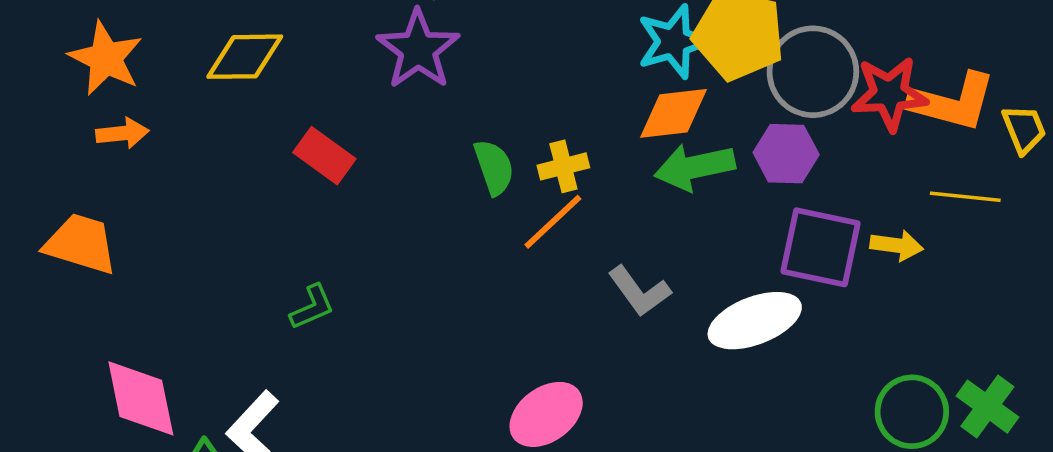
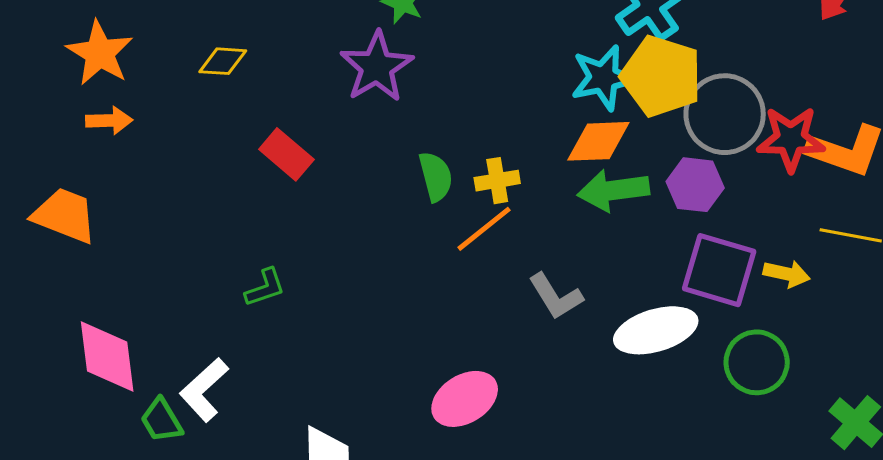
yellow diamond: (245, 57) -> (223, 61), size x0.7
green circle: (912, 412) -> (757, 362), moved

